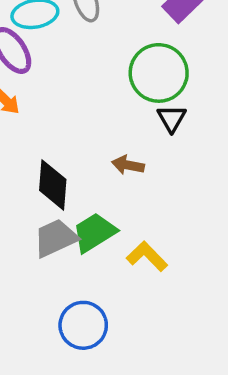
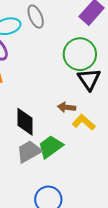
black triangle: (172, 118) -> (89, 79), size x1.4
yellow L-shape: (147, 256) -> (84, 122), moved

